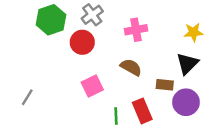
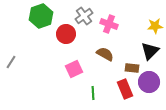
gray cross: (92, 15) -> (84, 16), moved
pink cross: (136, 30) -> (109, 24), turned 30
gray line: (27, 97) -> (11, 62), moved
red rectangle: (142, 111) -> (125, 89), moved

